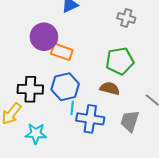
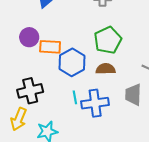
purple circle: (44, 37) -> (29, 37), size x0.7
blue hexagon: (65, 87) -> (72, 62), moved

